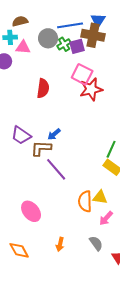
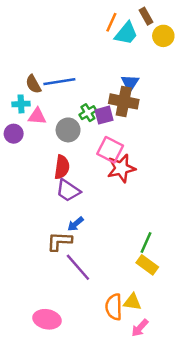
brown semicircle: (20, 21) -> (33, 84), turned -105
blue line: (70, 25) -> (59, 82), moved
gray circle: (48, 38) -> (68, 130), moved
purple trapezoid: (21, 135) -> (68, 191), moved
pink ellipse: (31, 211) -> (47, 319), turned -40

